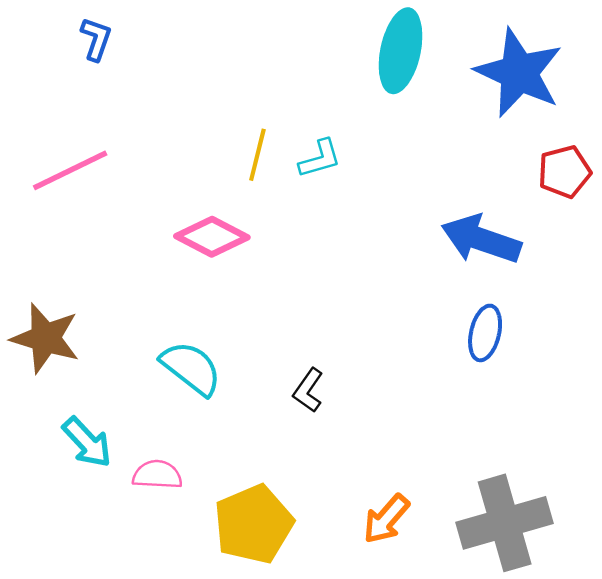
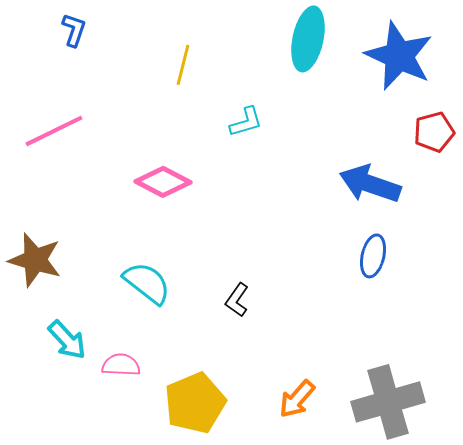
yellow line: (257, 155) -> (183, 65), moved

